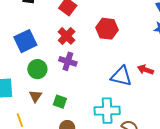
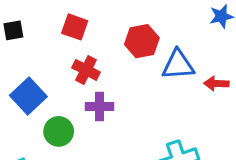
blue triangle: (121, 76) -> (178, 65), moved

